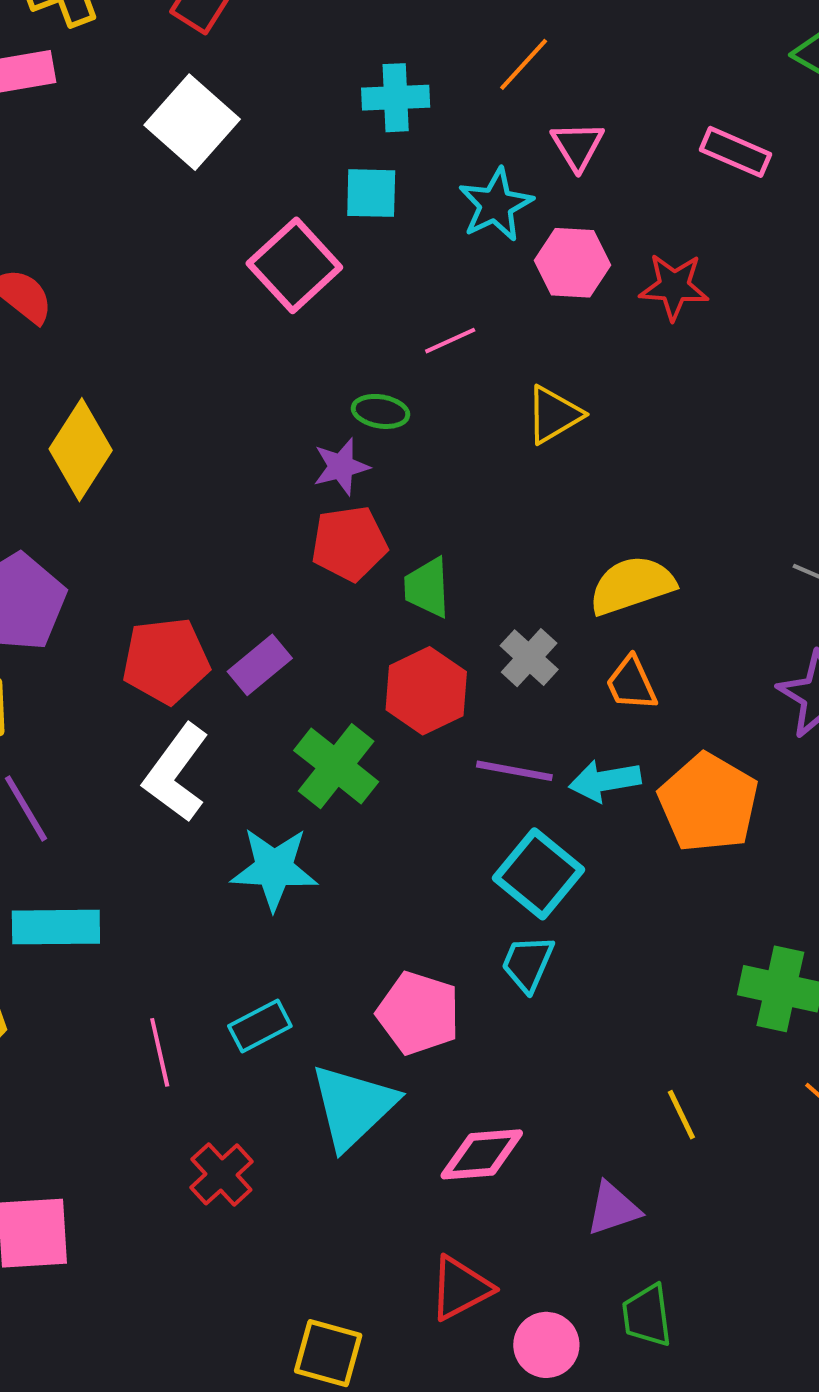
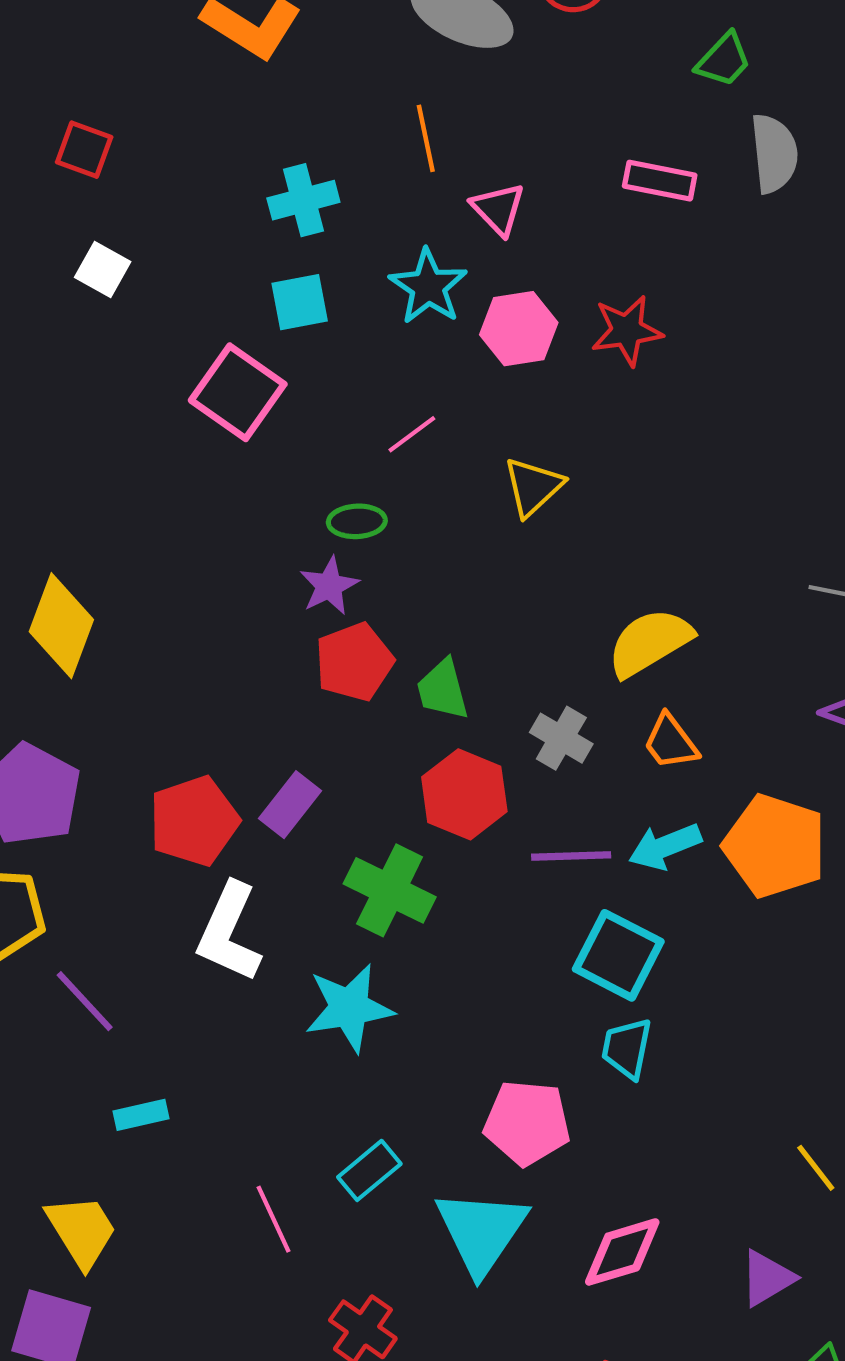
orange line: (524, 64) -> (426, 138), turned -42
white square: (192, 122) -> (103, 269), size x0.6
cyan rectangle: (56, 927) -> (141, 1115), size x0.6

